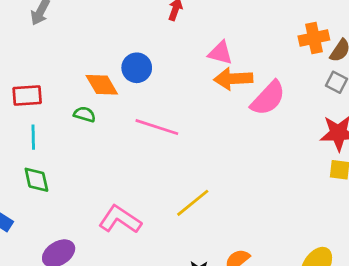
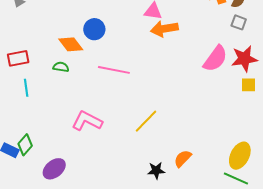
pink semicircle: (268, 98) -> (215, 59), moved
green diamond: (36, 180) -> (25, 145), moved, turned 60
pink L-shape: (120, 219) -> (87, 121), moved

